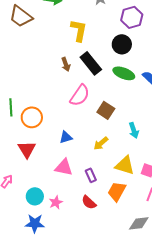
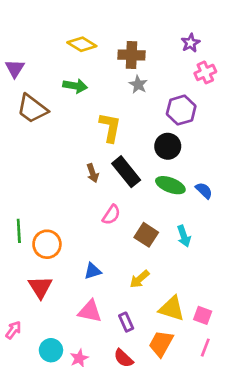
pink semicircle: (80, 95) -> (111, 215), size x0.7
cyan arrow: (134, 130) -> (184, 236), moved

